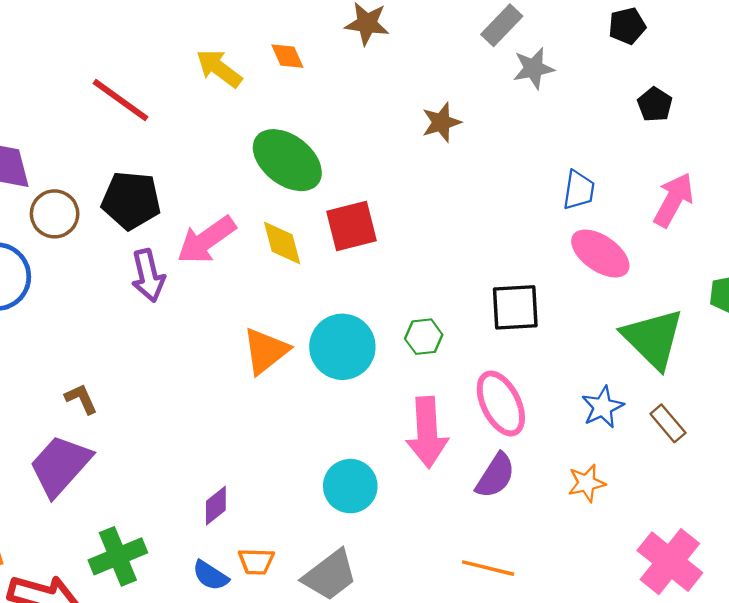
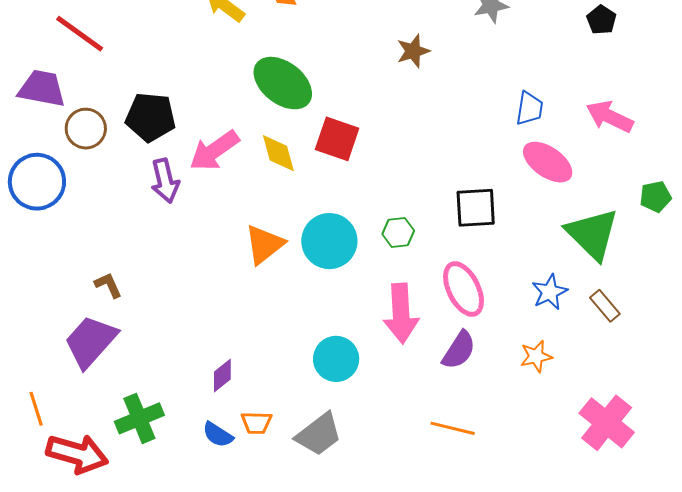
red line: (120, 100) -> (80, 34), moved
black pentagon: (655, 105) -> (601, 20), moved
pink arrow: (674, 200) -> (610, 117), turned -93
red square: (351, 226) -> (337, 139), turned 33

